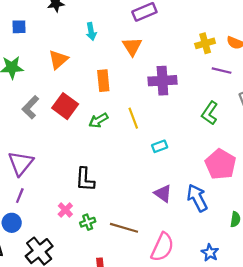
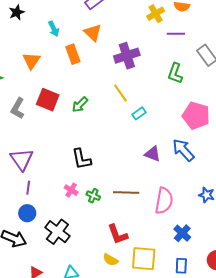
orange rectangle: (103, 81) -> (73, 54), moved
yellow line: (133, 118) -> (121, 93), moved
green cross: (88, 222) -> (93, 196), turned -32

